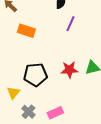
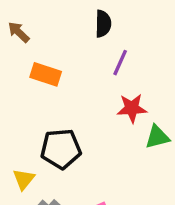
red star: (69, 70) -> (132, 108), moved

